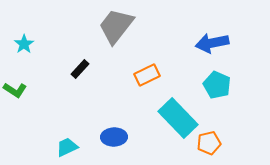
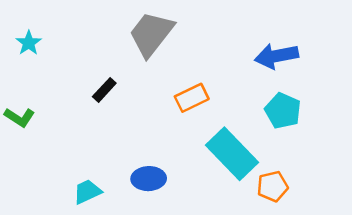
cyan star: (24, 44) -> (29, 43), moved

